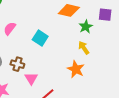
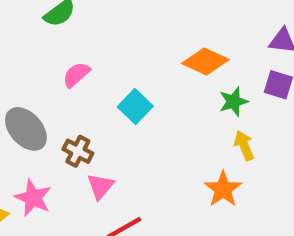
yellow arrow: (84, 48) -> (244, 146), moved
orange star: (76, 69) -> (223, 189), moved

